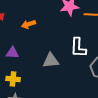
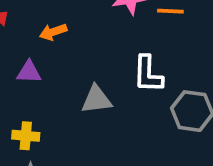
purple triangle: (12, 53) -> (29, 72), moved

